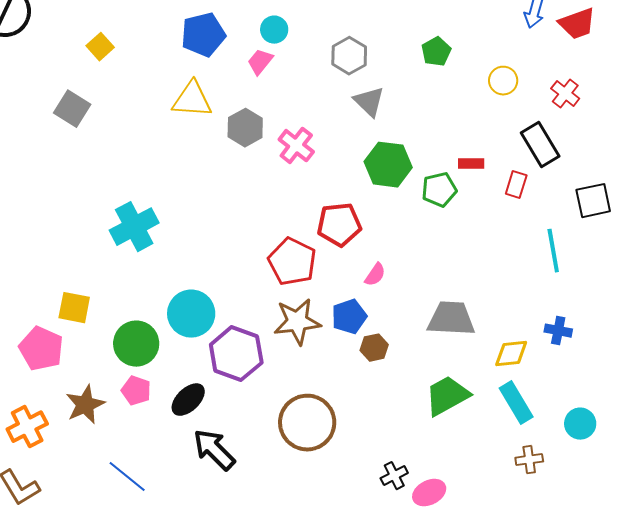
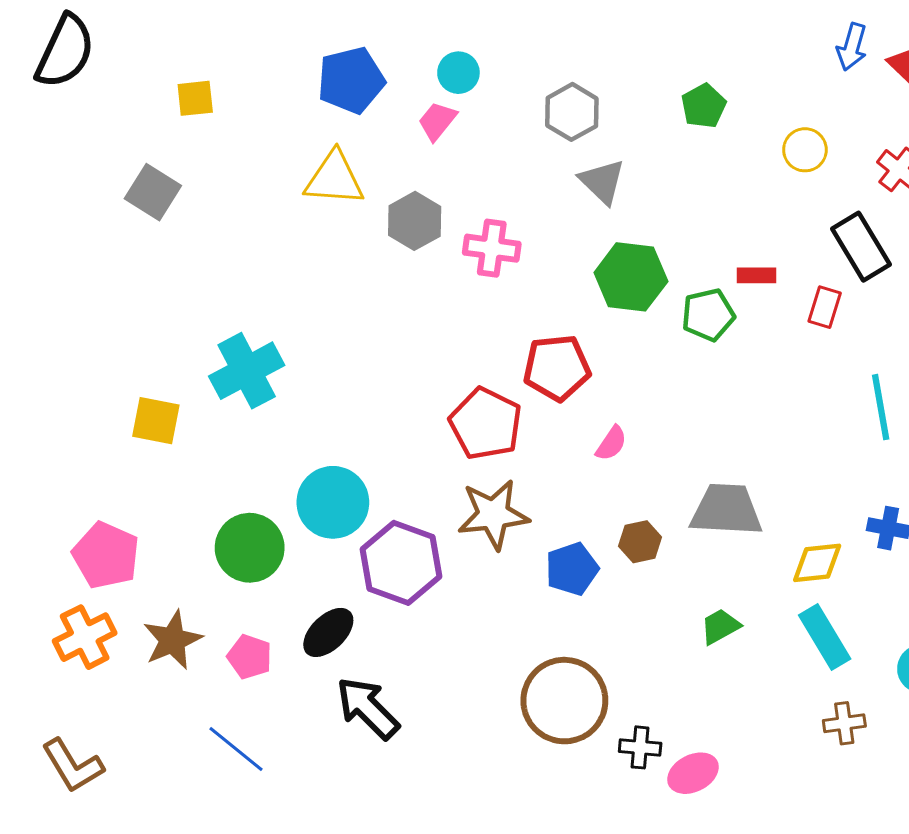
yellow square: (100, 47) -> (195, 98), turned 36
pink cross: (296, 146) -> (492, 248), turned -30
yellow square: (74, 308) -> (156, 421), moved
blue pentagon: (349, 317) -> (572, 569), moved
brown hexagon: (374, 348) -> (640, 542), moved
pink pentagon: (136, 391) -> (250, 657), moved
green trapezoid: (447, 396) -> (720, 626), size x0.6
brown circle: (307, 423) -> (564, 701), moved
orange cross: (27, 427) -> (85, 637), moved
black cross: (394, 476) -> (640, 747), turned 32

